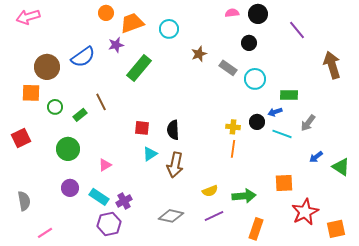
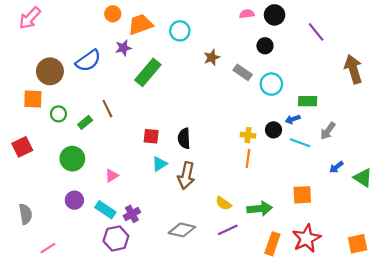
pink arrow: (28, 17) -> (30, 18), turned -30
yellow semicircle: (210, 191) -> (223, 203), turned 56
red star: (305, 212) -> (306, 238), moved

